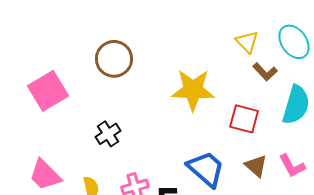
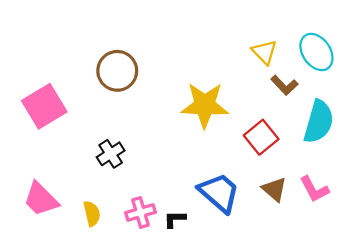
red square: (244, 119) -> (261, 137), turned 36

